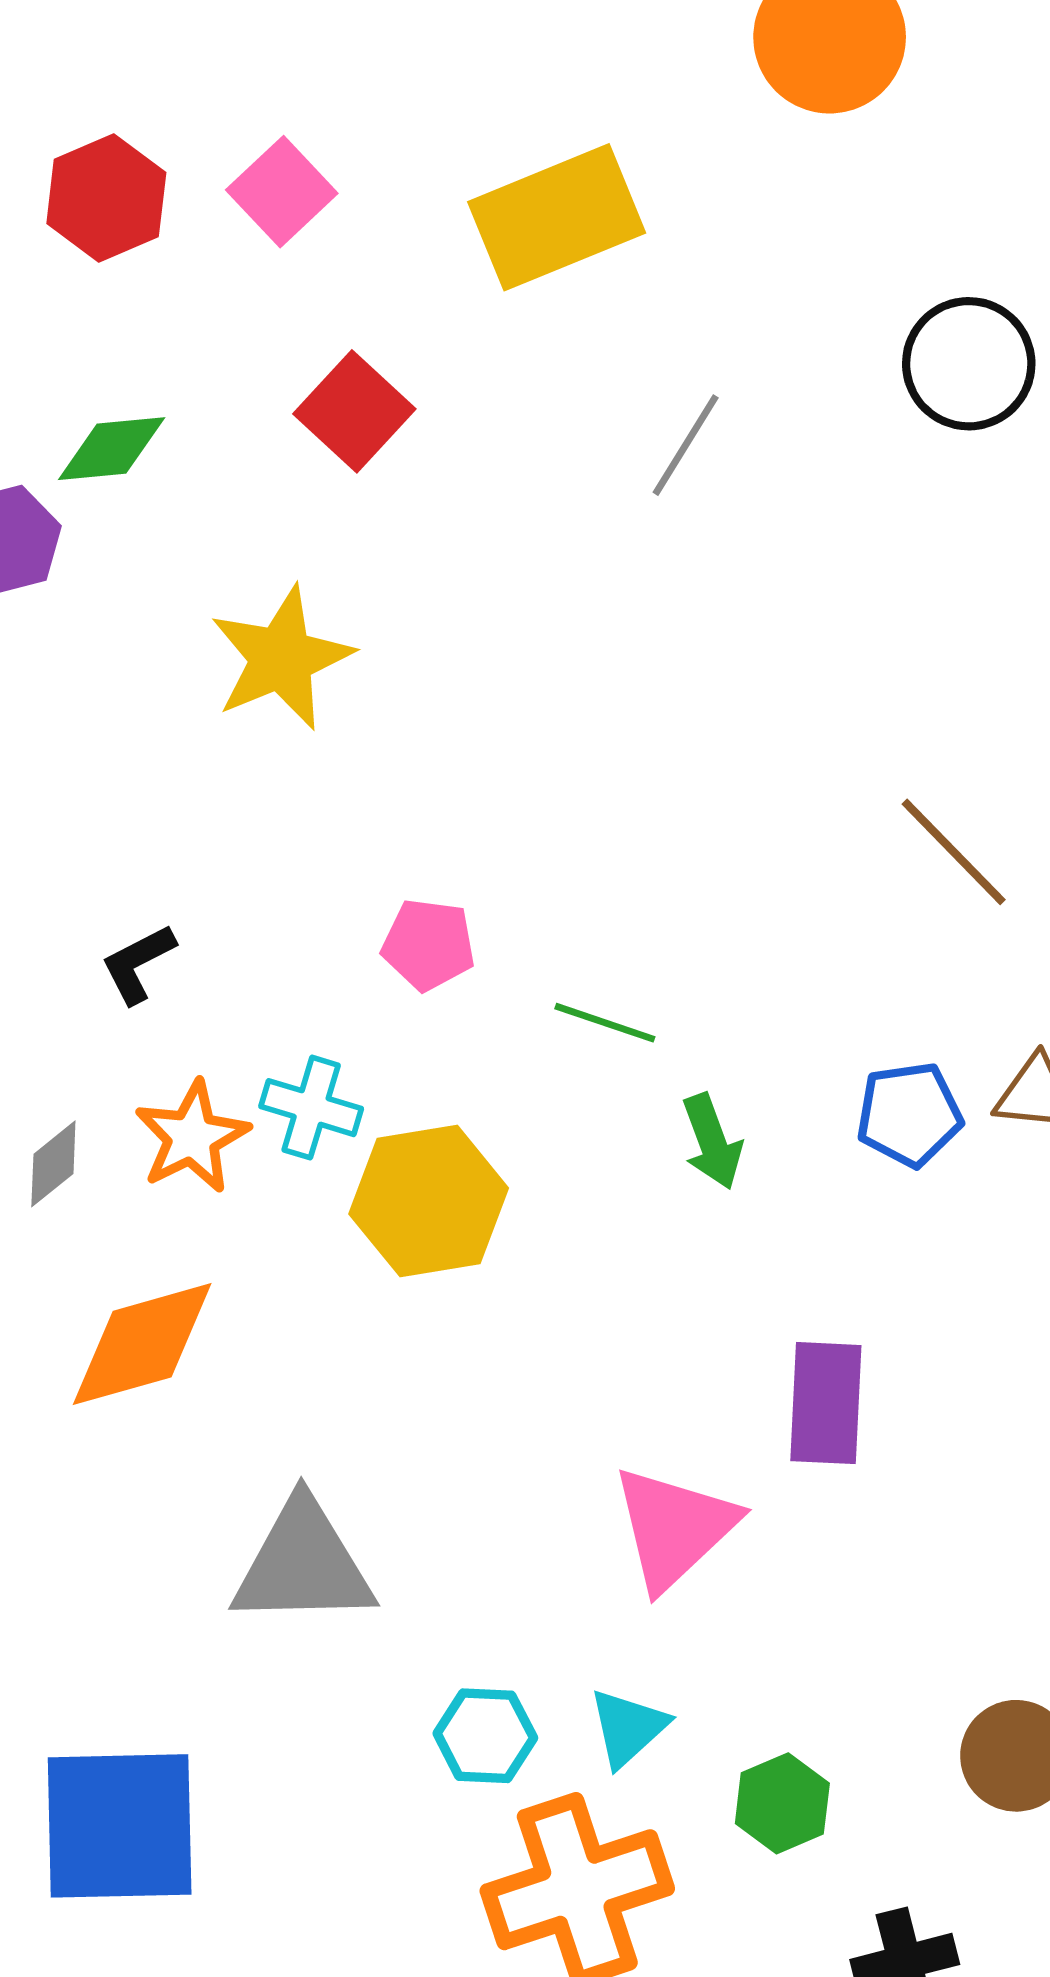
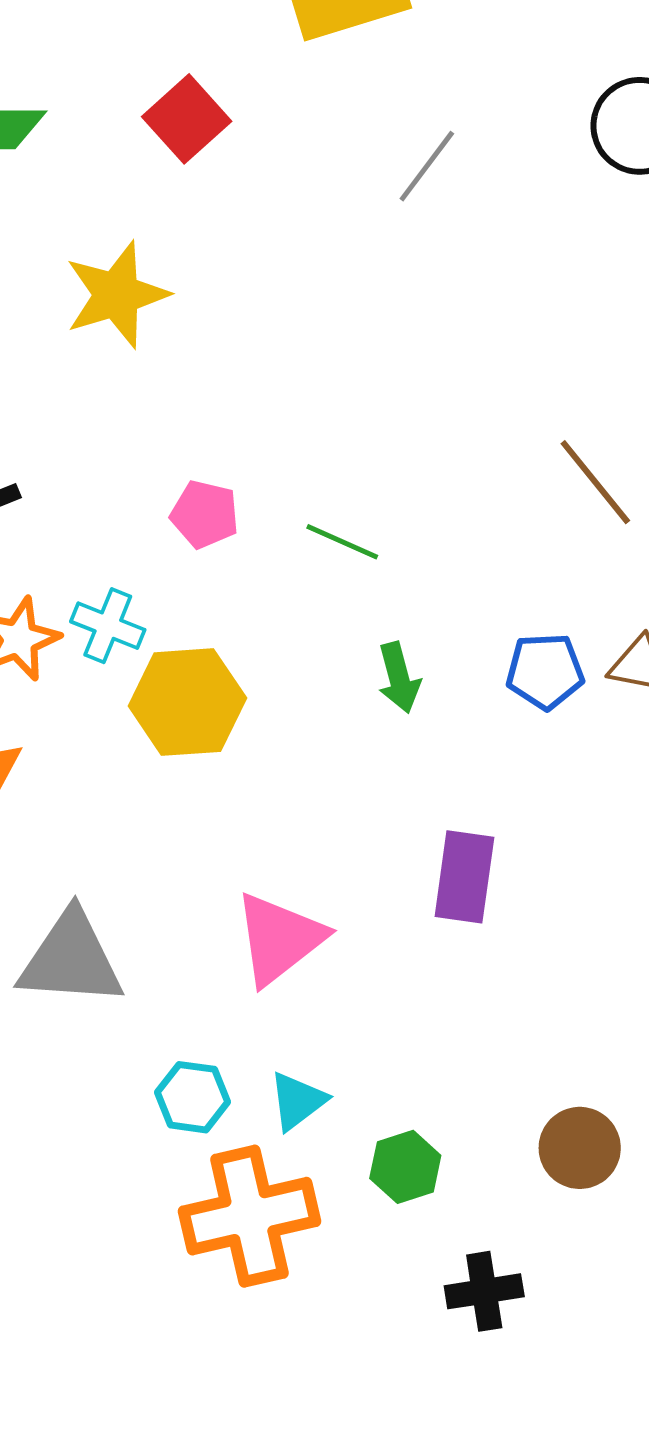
green line: (605, 1023) -> (342, 542), moved
pink triangle: (674, 1528) -> (279, 939), moved

